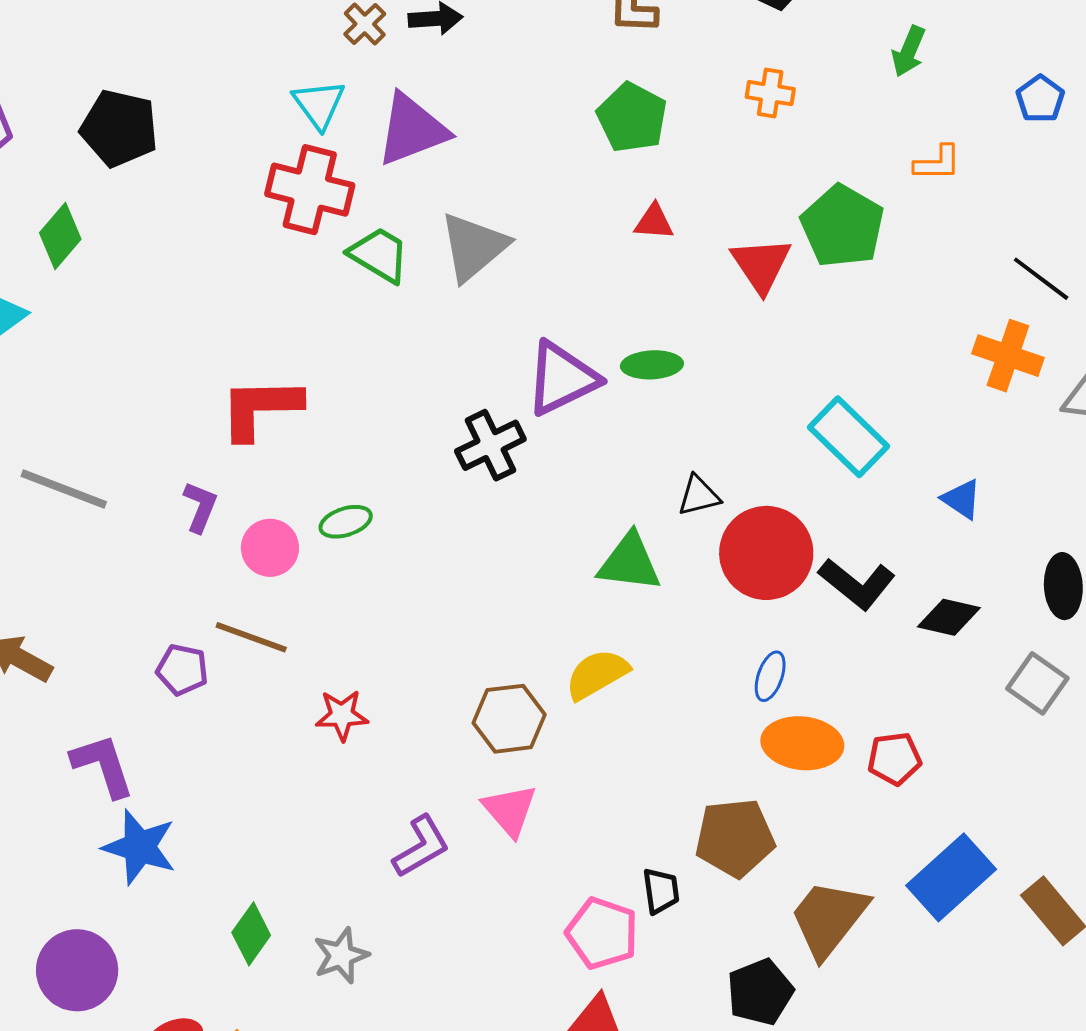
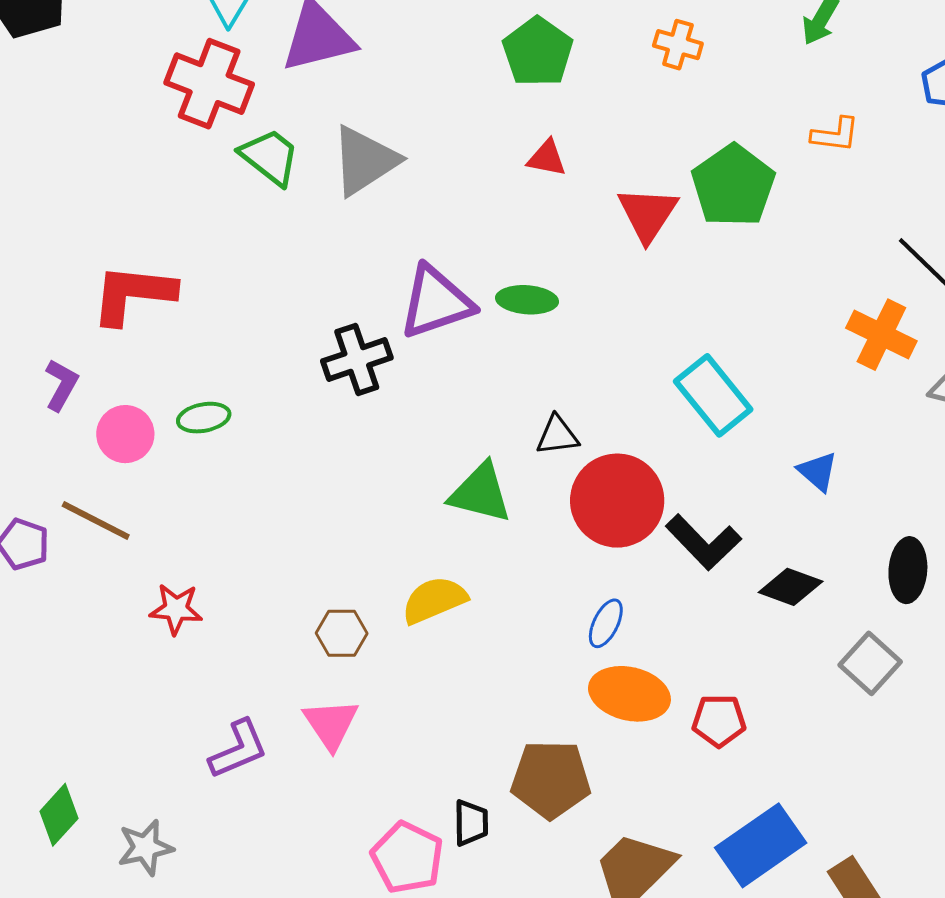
brown hexagon: (509, 719) -> (342, 633), size x0.7

